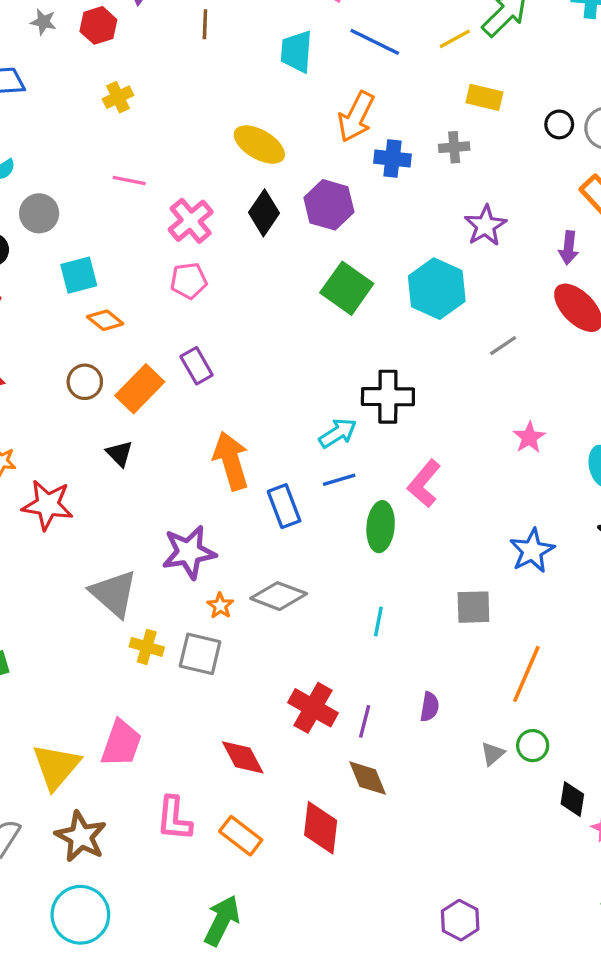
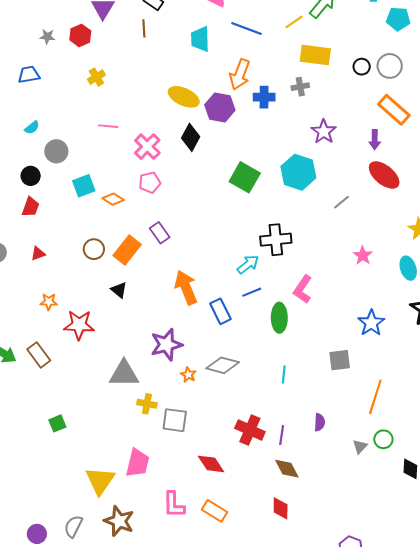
yellow rectangle: (484, 97) -> (315, 55), size x1.4
purple hexagon: (329, 205) -> (220, 107), moved
orange diamond: (105, 320) -> (113, 199), moved
gray triangle: (114, 593) -> (124, 374), turned -36
gray square: (200, 654) -> (175, 420), moved
red diamond: (321, 828) -> (281, 508), moved, size x0.7

